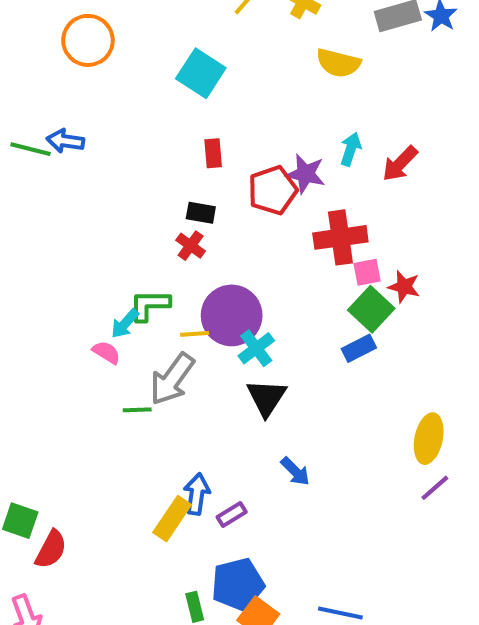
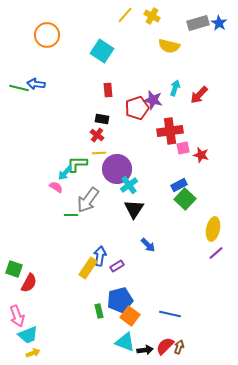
green square: (371, 309) -> (185, 199), moved
yellow line: (195, 334) -> (99, 153), moved

